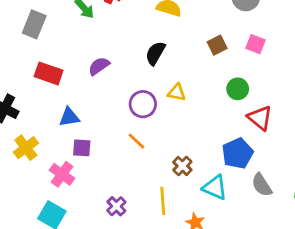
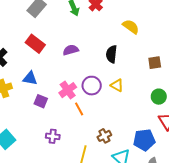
black semicircle: (155, 53) -> (112, 54), turned -42
blue triangle: (69, 117) -> (30, 78), moved
pink cross: (62, 174) -> (68, 90), moved
purple cross: (116, 206) -> (53, 136), moved, turned 32

